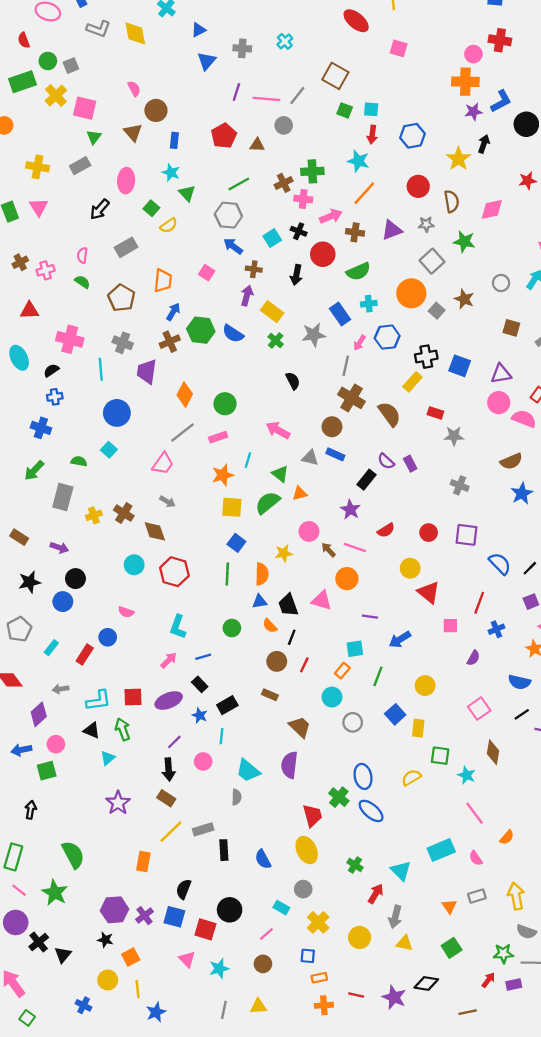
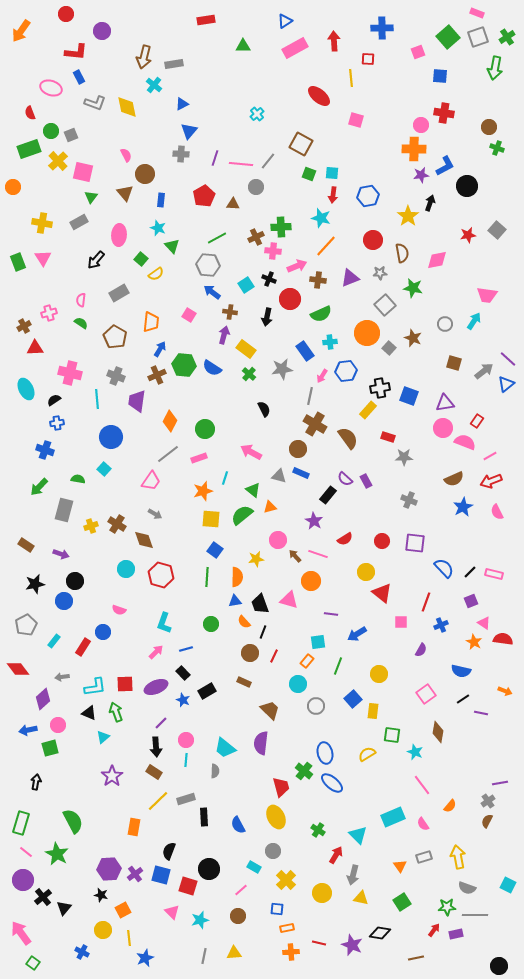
gray cross: (242, 48) -> (181, 154), moved
brown cross: (20, 262) -> (24, 326), moved
cyan line: (222, 736) -> (186, 760), moved

